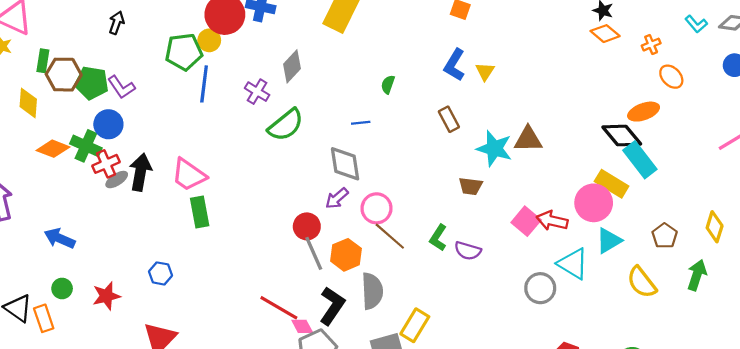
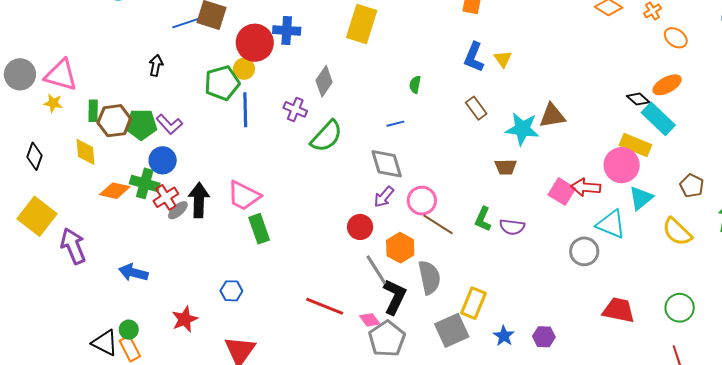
orange ellipse: (644, 112) -> (667, 85), moved
black diamond: (622, 135) -> (638, 99), size x0.6
gray line: (314, 253) -> (376, 270), moved
green circle: (62, 288) -> (129, 330), moved
red line: (279, 308) -> (325, 306), moved

